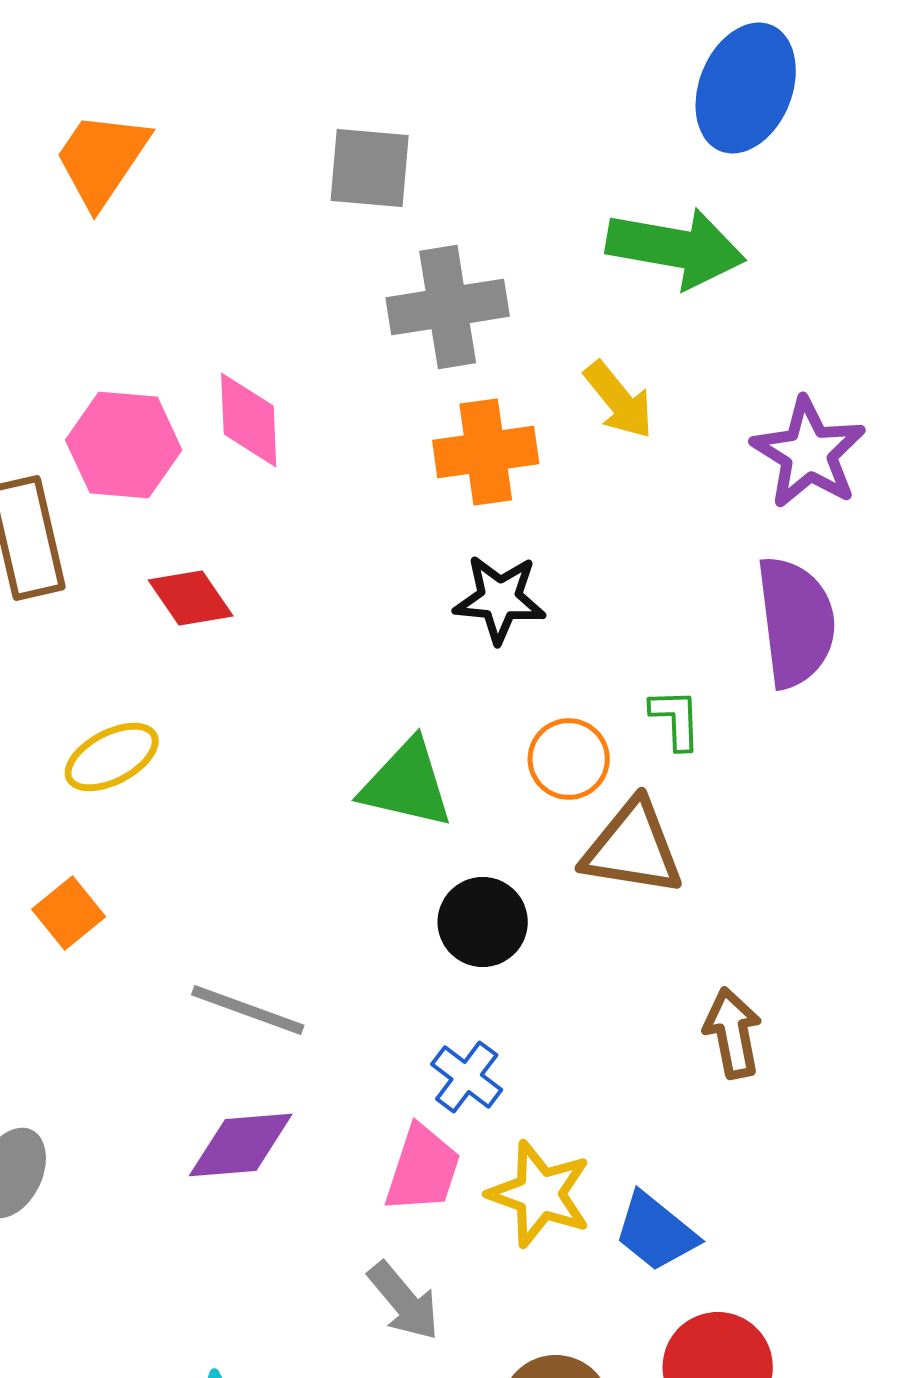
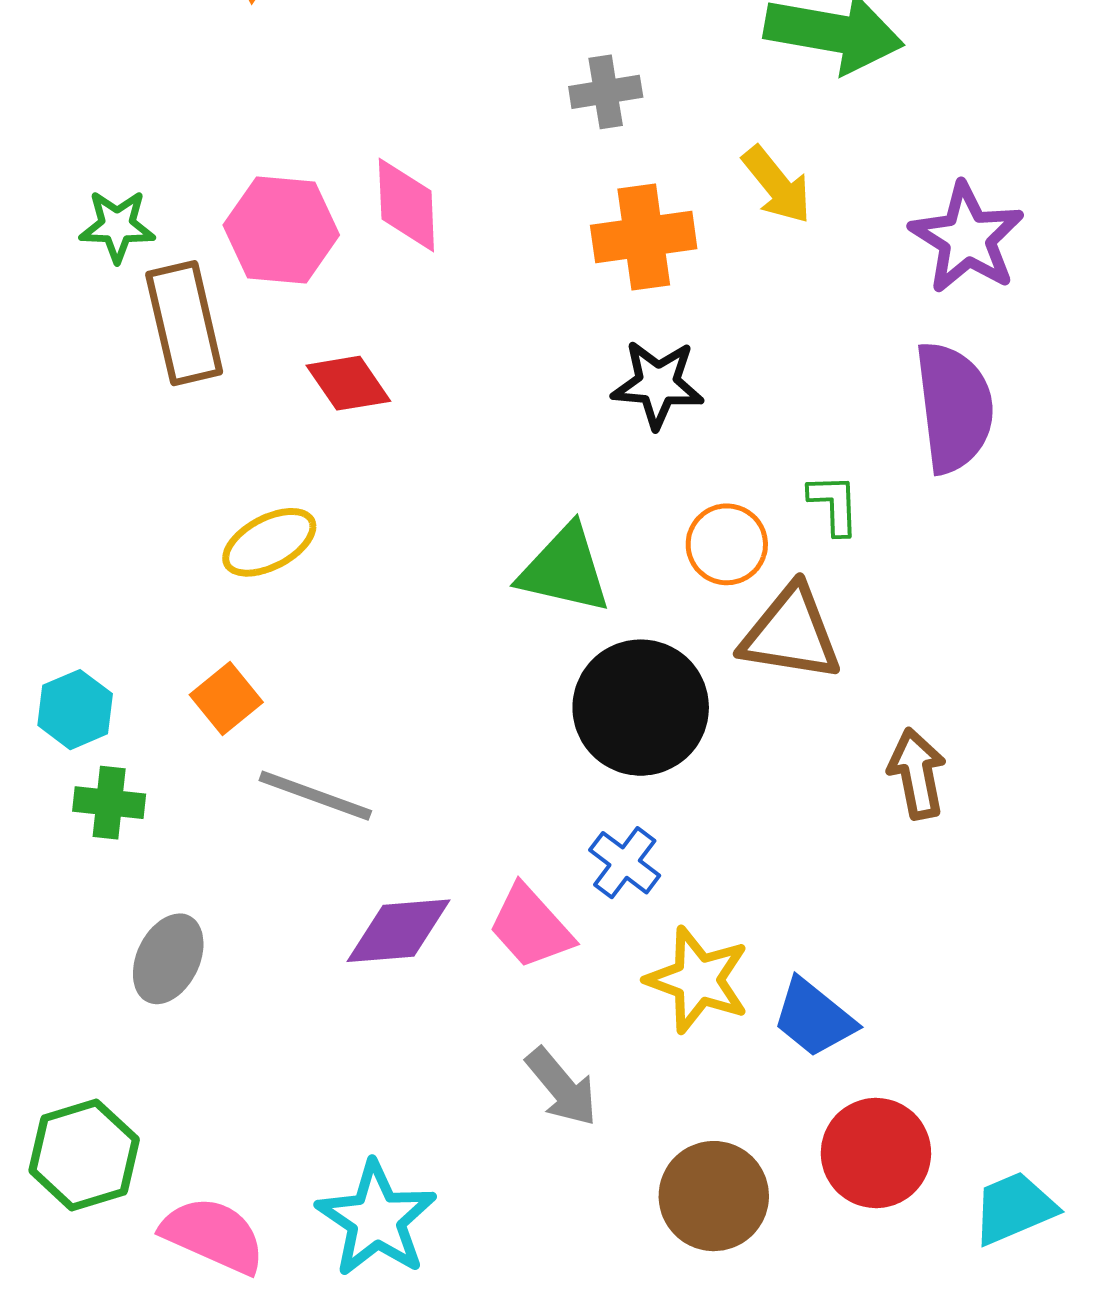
gray cross: (448, 307) -> (606, 92), size x0.6
black circle: (483, 922) -> (641, 708), size x1.5
gray line: (248, 1010) -> (315, 796), moved
brown arrow: (733, 1033) -> (917, 774), moved
pink trapezoid: (423, 1169) -> (531, 927), moved, turned 120

